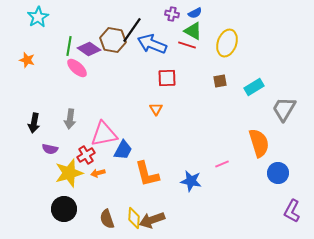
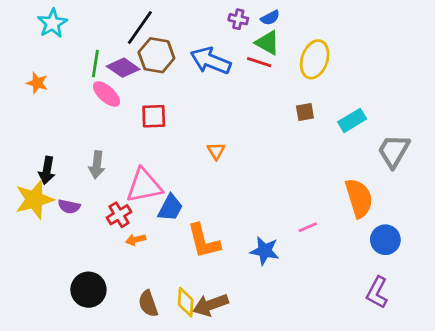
black line: (132, 30) -> (140, 27), moved
red square: (167, 78) -> (154, 116), moved
yellow star: (69, 173) -> (34, 199), moved
purple L-shape: (292, 211) -> (377, 292), moved

